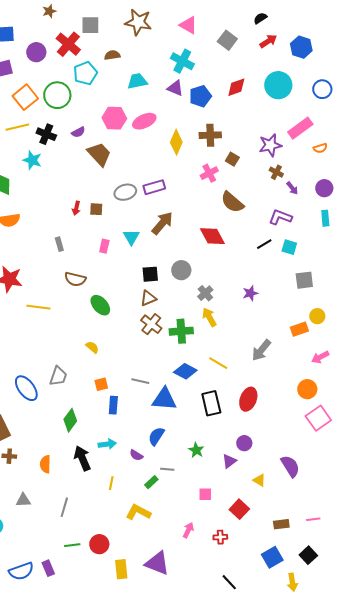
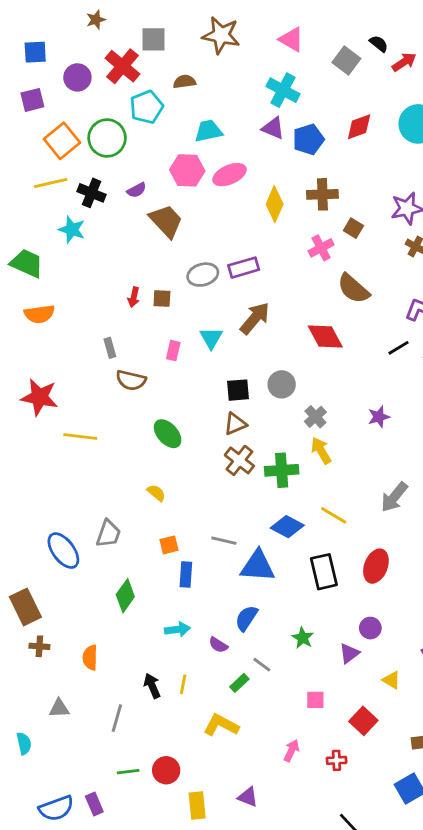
black semicircle: (260, 18) -> (379, 44), moved, turned 72
cyan trapezoid: (137, 81) -> (208, 131), moved
brown semicircle: (75, 279) -> (131, 380), moved
black arrow: (82, 458) -> (152, 686), moved, size x0.7
gray line: (167, 469) -> (262, 665), turned 32
purple triangle: (157, 563) -> (248, 797), size x0.6

